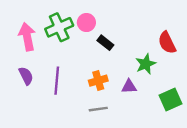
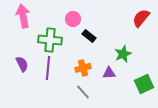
green cross: (59, 27) -> (50, 40), moved, turned 30
pink arrow: (27, 37) -> (23, 16), moved
red semicircle: (167, 43) -> (141, 18), moved, turned 66
gray line: (98, 109) -> (83, 92), turned 56

